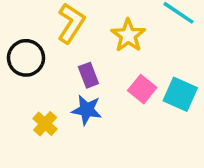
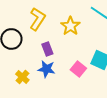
pink square: (142, 89) -> (78, 69), moved

